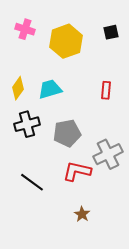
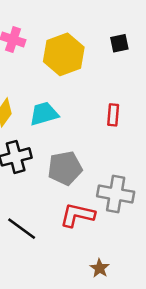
gray cross: (108, 154) -> (116, 194), turned 36
brown star: (82, 214) -> (100, 268), moved

